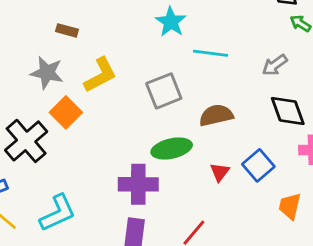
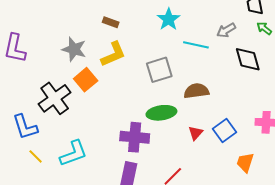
brown rectangle: (67, 30) -> (111, 22), moved
gray arrow: (275, 65) -> (226, 30), moved
black diamond: (288, 111) -> (248, 59), moved

